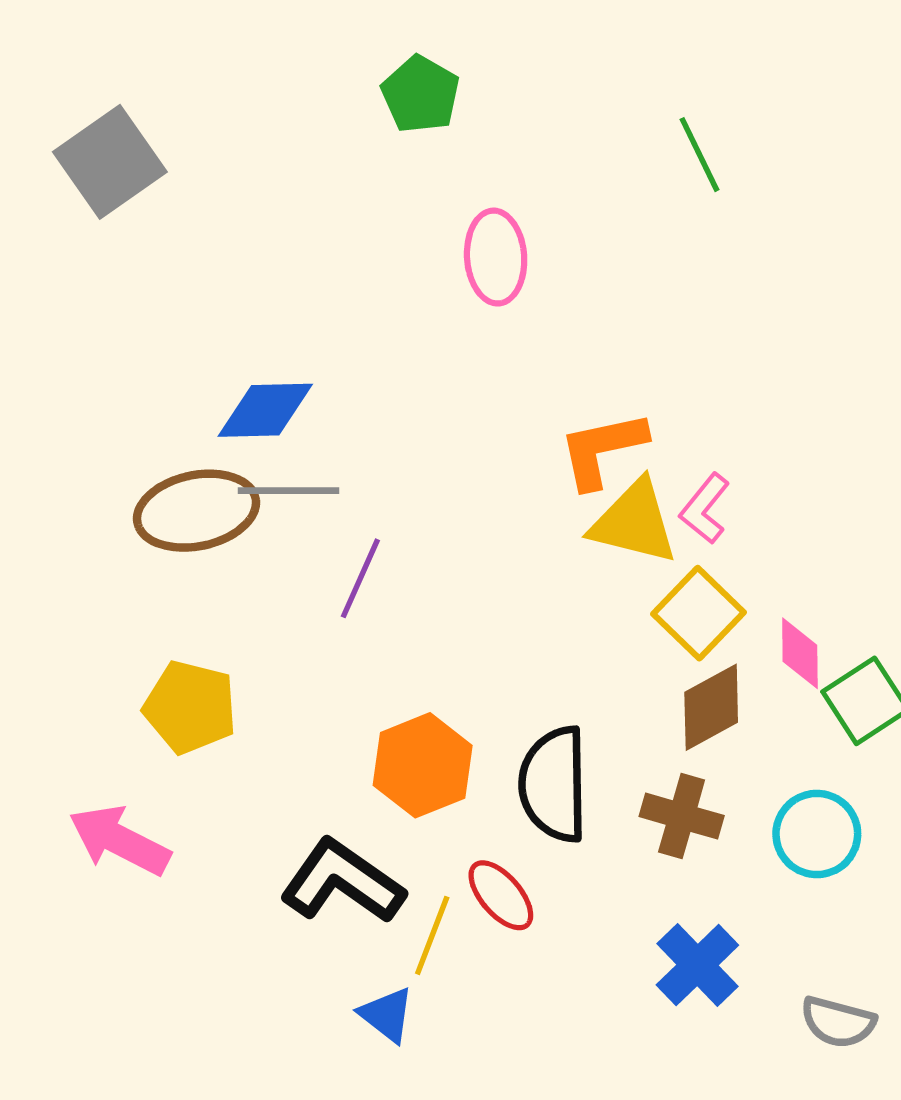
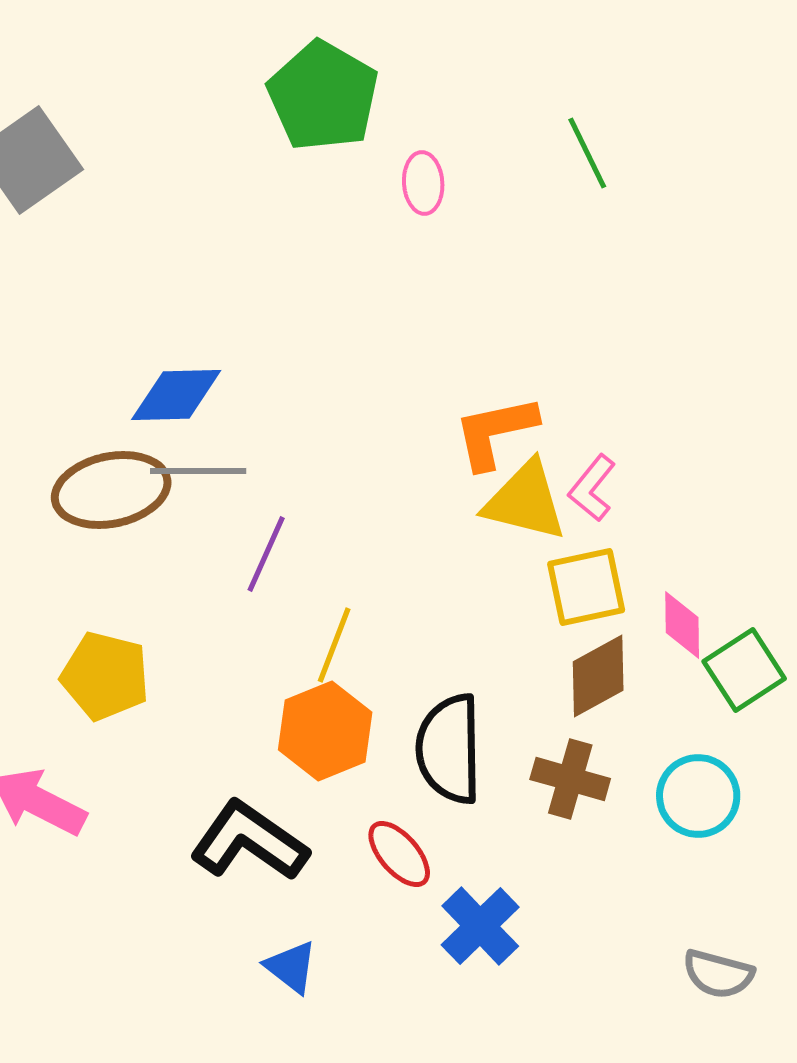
green pentagon: (421, 94) -> (323, 96), size x1.5
pink ellipse: (496, 257) -> (423, 183), moved, size x0.7
yellow square: (698, 613) -> (586, 587), turned 34
yellow line: (432, 935) -> (334, 645), moved
blue cross: (697, 965) -> (480, 926), moved

